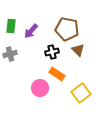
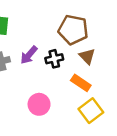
purple arrow: (31, 31) -> (29, 55), moved
orange rectangle: (57, 74) -> (81, 83), moved

